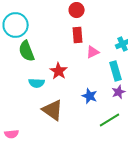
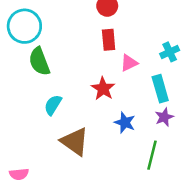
red star: (59, 71) -> (103, 89), moved
cyan semicircle: (37, 83) -> (53, 105), turned 119
green line: (110, 120) -> (152, 155), turned -45

